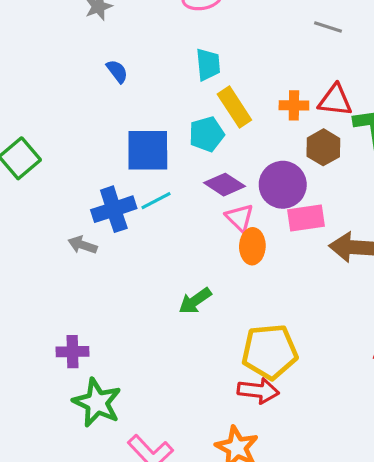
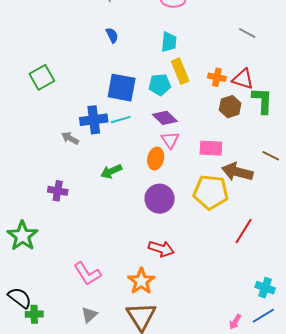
purple circle: (283, 185) -> (160, 199), moved
orange ellipse: (252, 246) -> (156, 159), moved
green arrow: (195, 301) -> (111, 171), moved
purple cross: (73, 352) -> (58, 191), moved
yellow pentagon: (270, 352) -> (211, 192), moved
green star: (97, 403) -> (22, 236), moved

